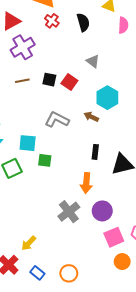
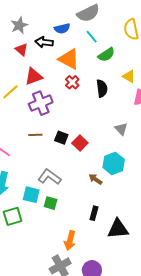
gray triangle: (93, 61) -> (121, 129), moved
gray L-shape: (57, 120) -> (49, 177), moved
green square: (45, 160) -> (51, 203), moved
orange arrow: (86, 183) -> (70, 241), moved

